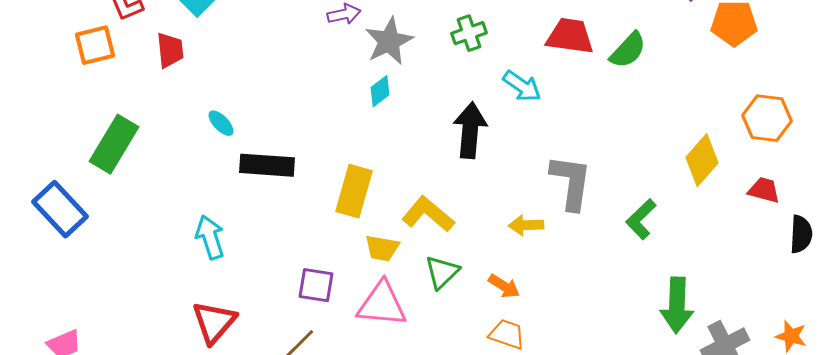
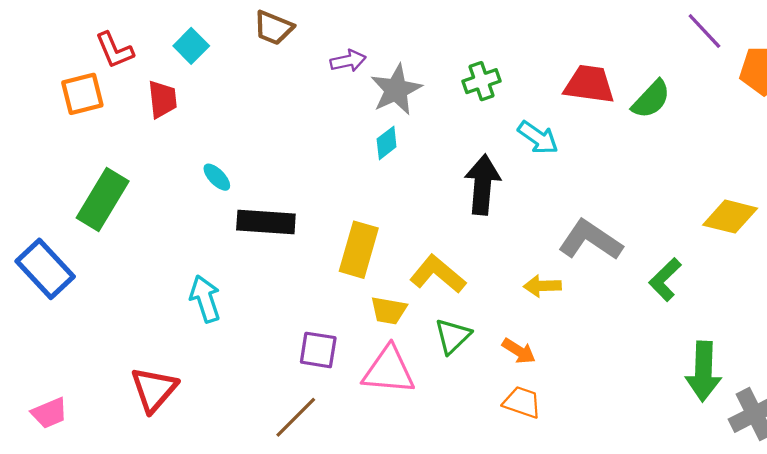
yellow diamond: (702, 160) -> (730, 217), turned 63
gray L-shape: (571, 182) -> (590, 240), turned -64
red triangle: (214, 322) -> (154, 389), moved

